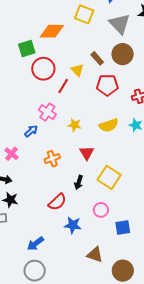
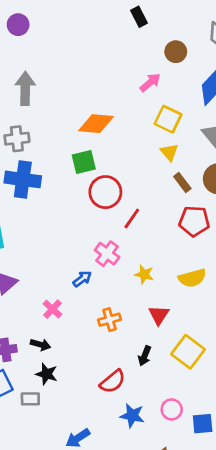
orange diamond: (52, 31) -> (96, 124), moved
yellow triangle: (77, 70) -> (169, 152), moved
pink circle: (101, 210) -> (172, 409), moved

